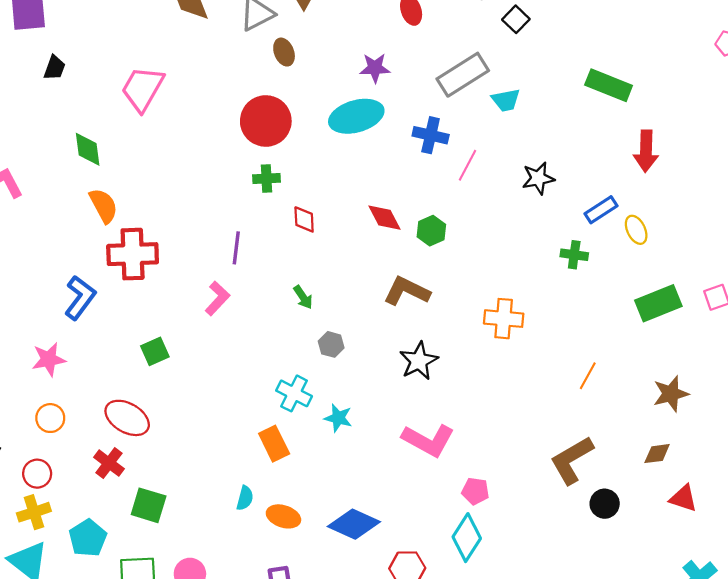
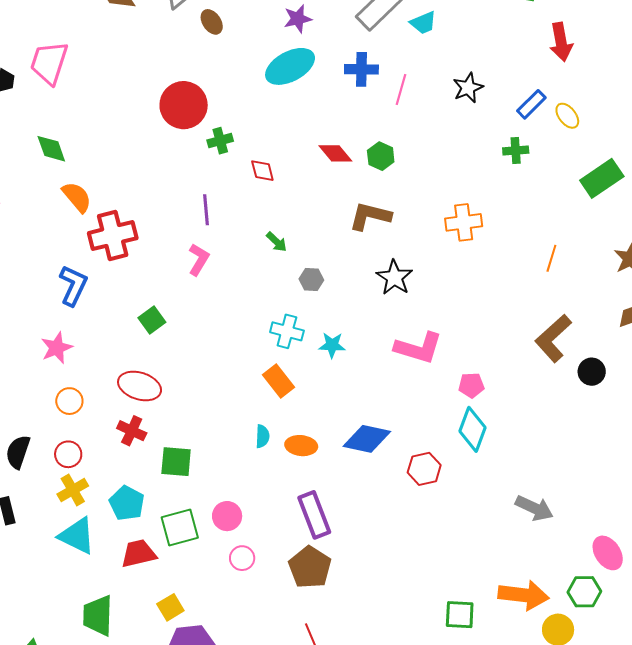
pink trapezoid: (143, 89) -> (49, 63), moved
red circle: (266, 121) -> (184, 105), moved

